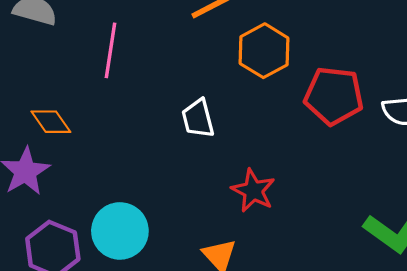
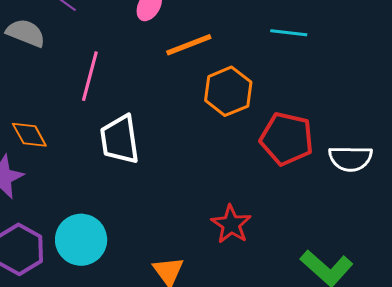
white trapezoid: (198, 118) -> (120, 139), moved, size x1.4
red star: (253, 191) -> (231, 224), moved

